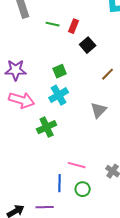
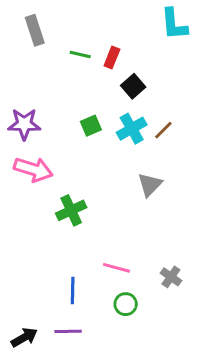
cyan cross: (59, 95) -> (132, 129), moved
blue line: (60, 183) -> (73, 290), moved

